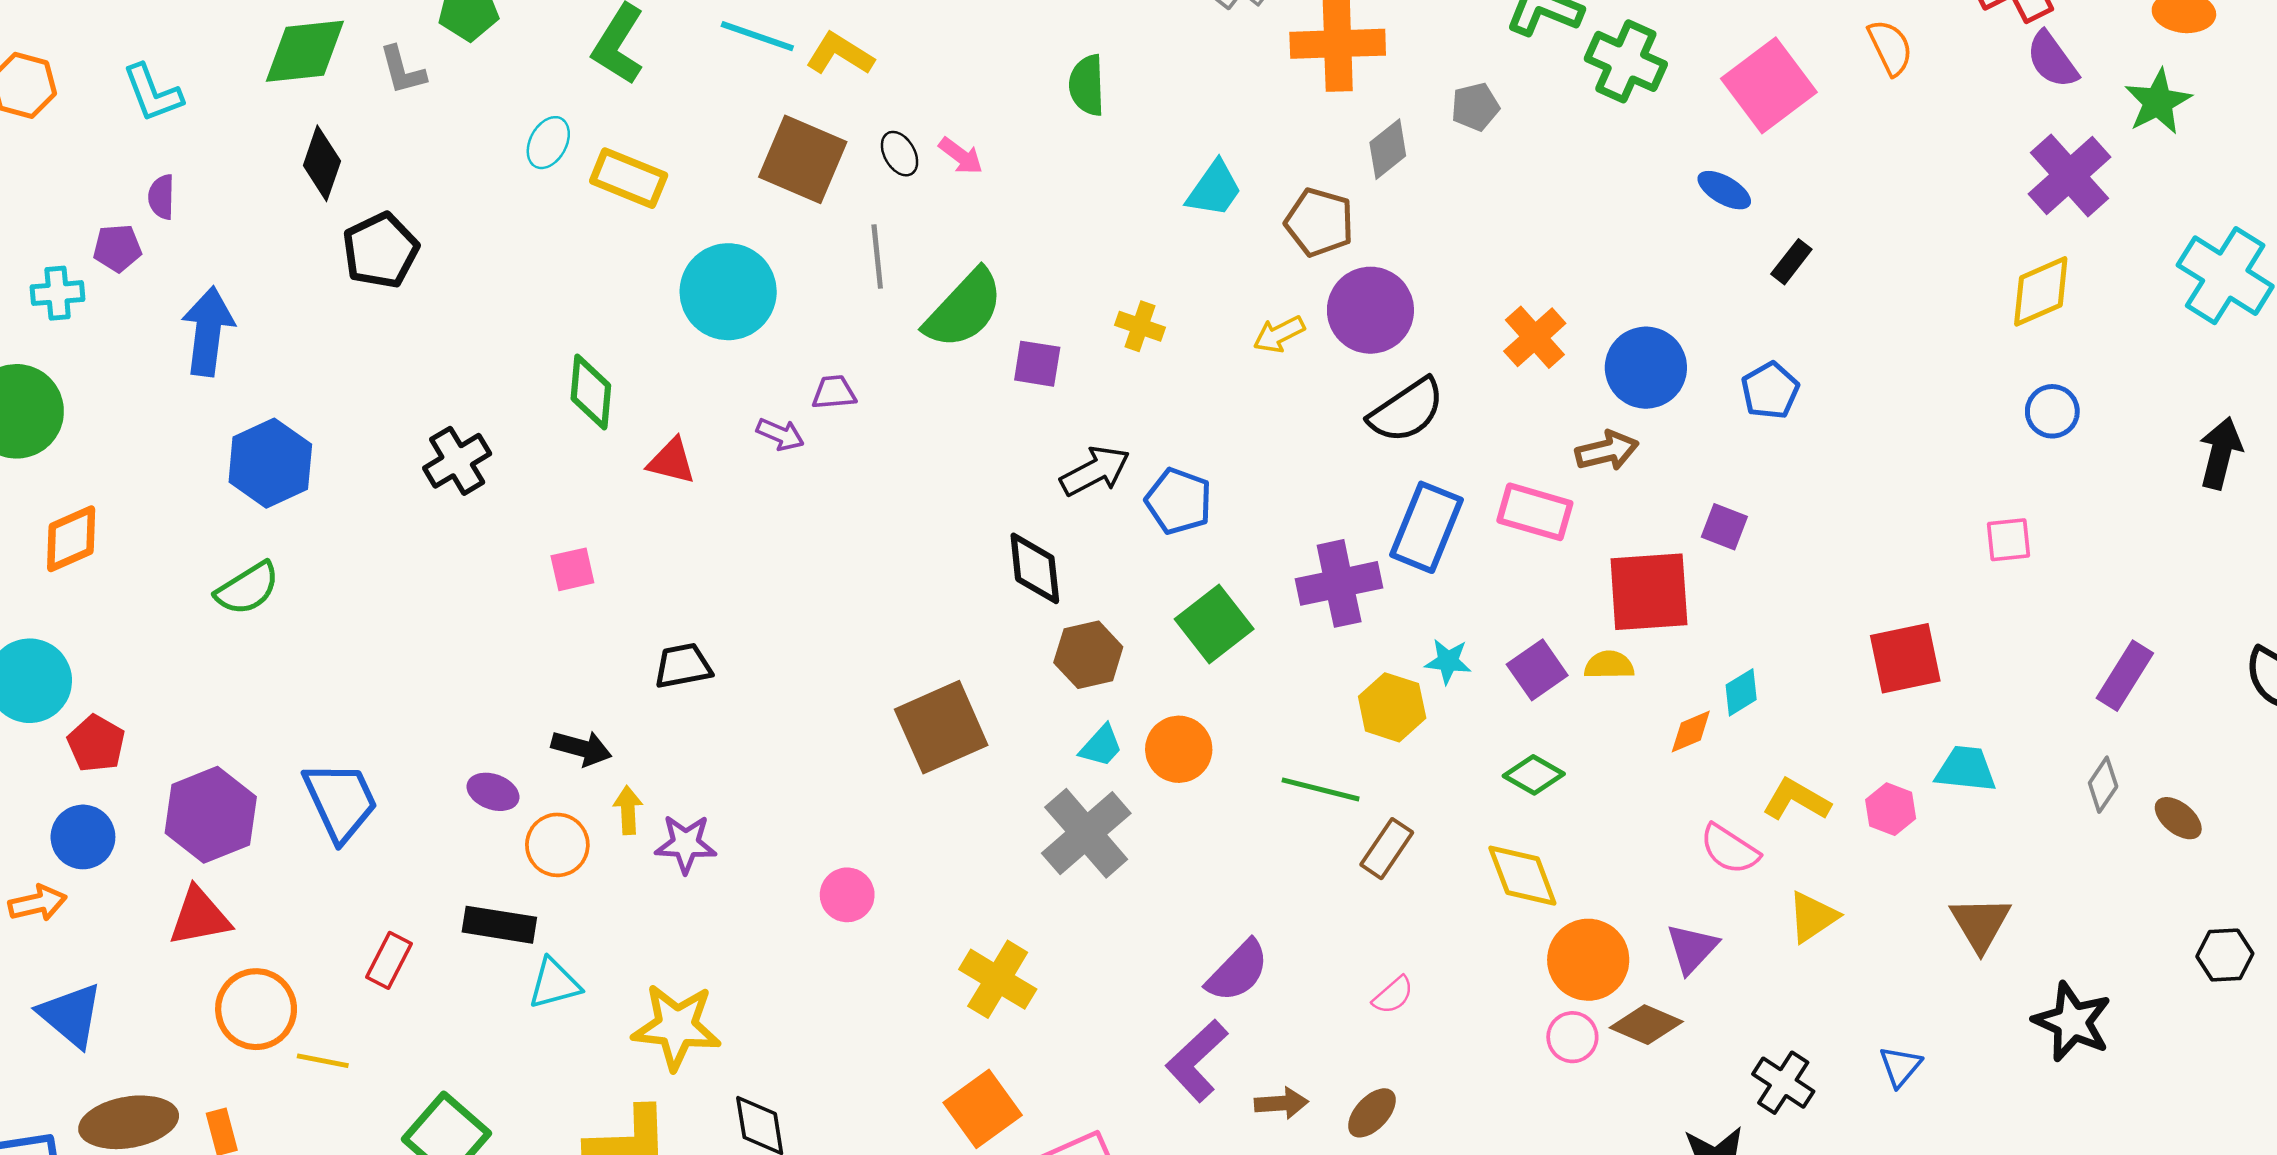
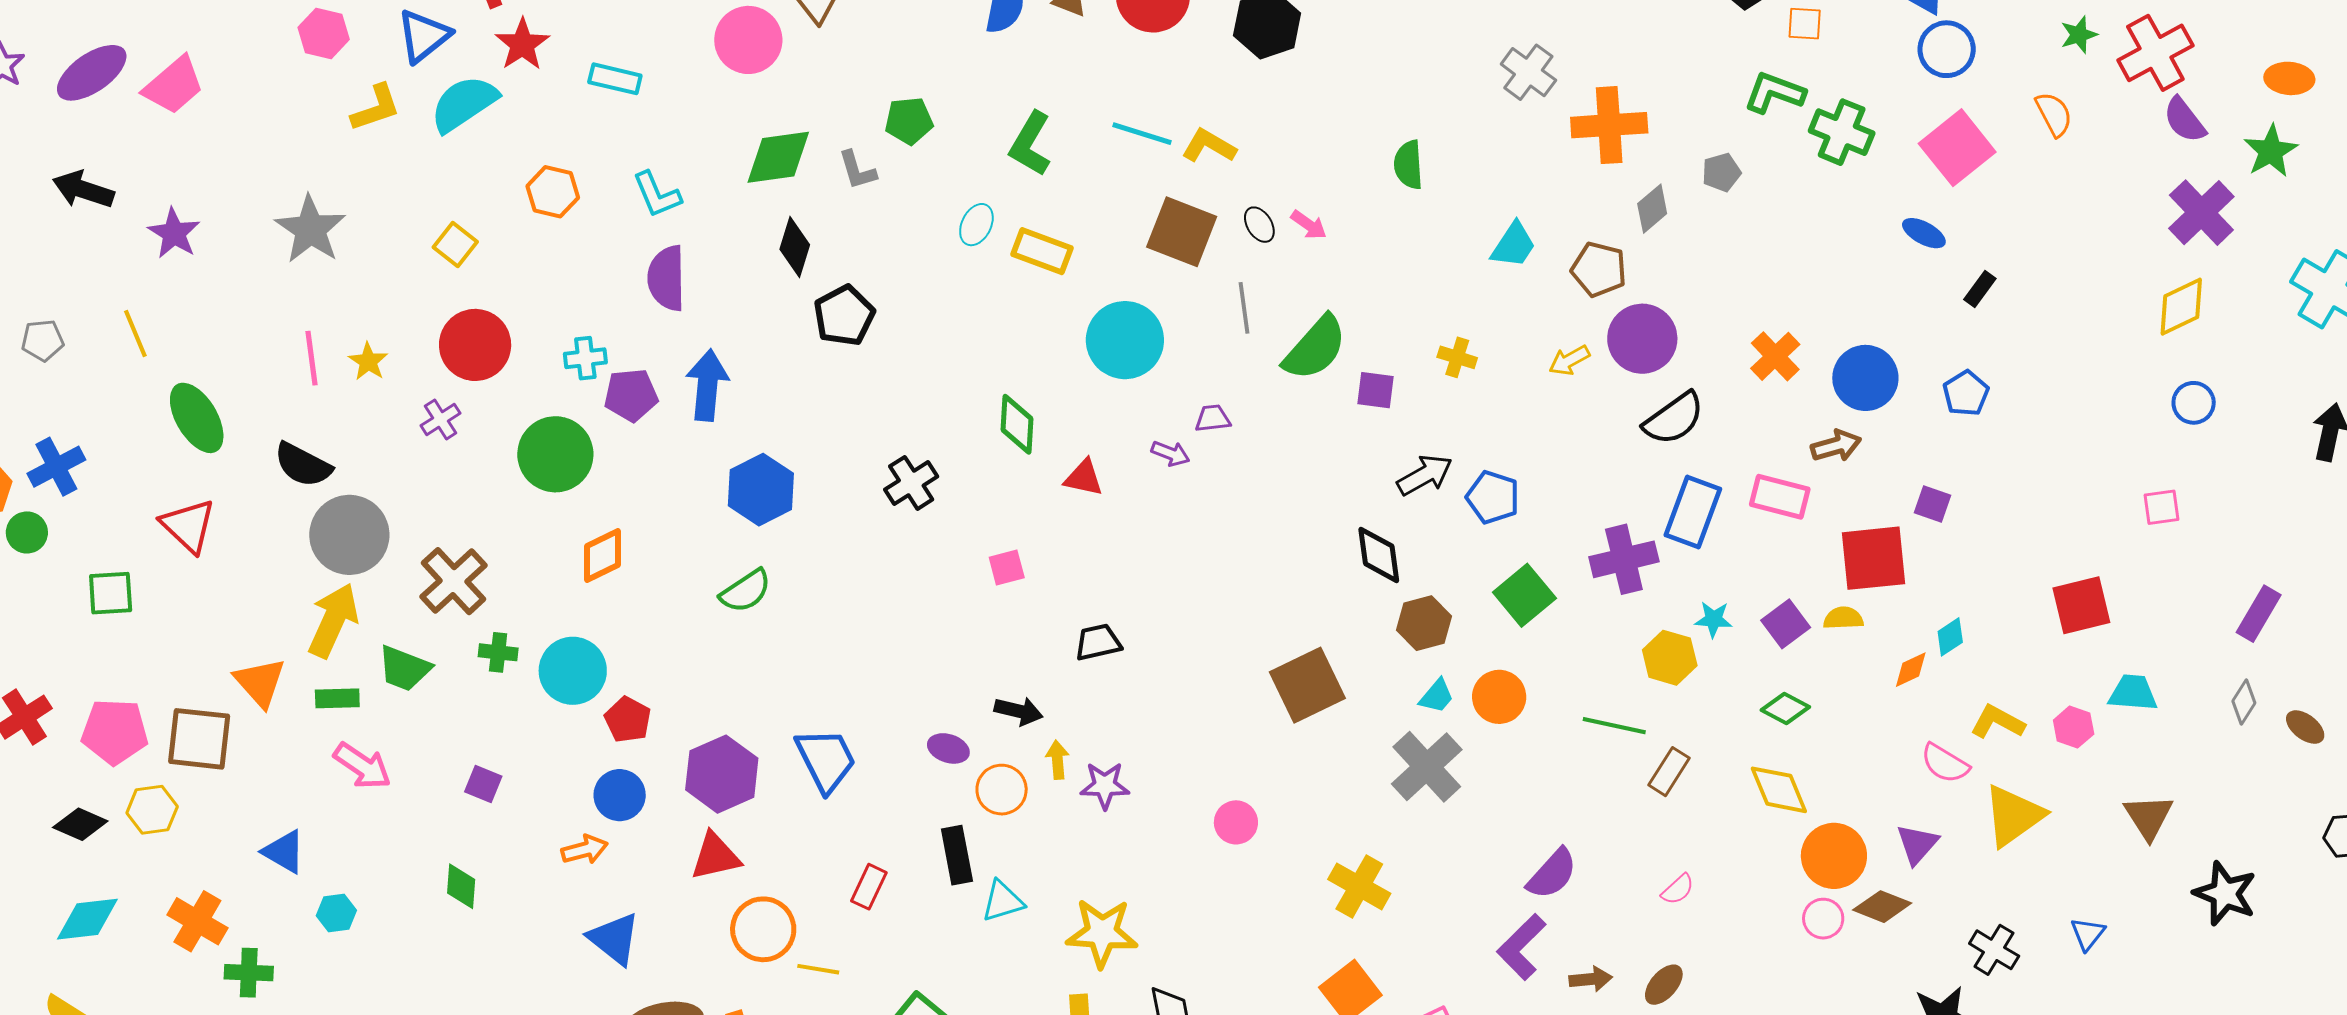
purple semicircle: (161, 197) -> (667, 278), size x1.8
purple pentagon: (117, 248) -> (631, 395), moved, size x1.4
yellow triangle: (1813, 917) -> (2013, 816), size x1.5
black rectangle: (499, 925) -> (957, 855), turned 72

